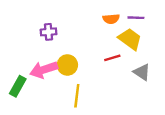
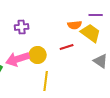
orange semicircle: (111, 19) -> (75, 25), moved
red line: (112, 58) -> (67, 47), moved

